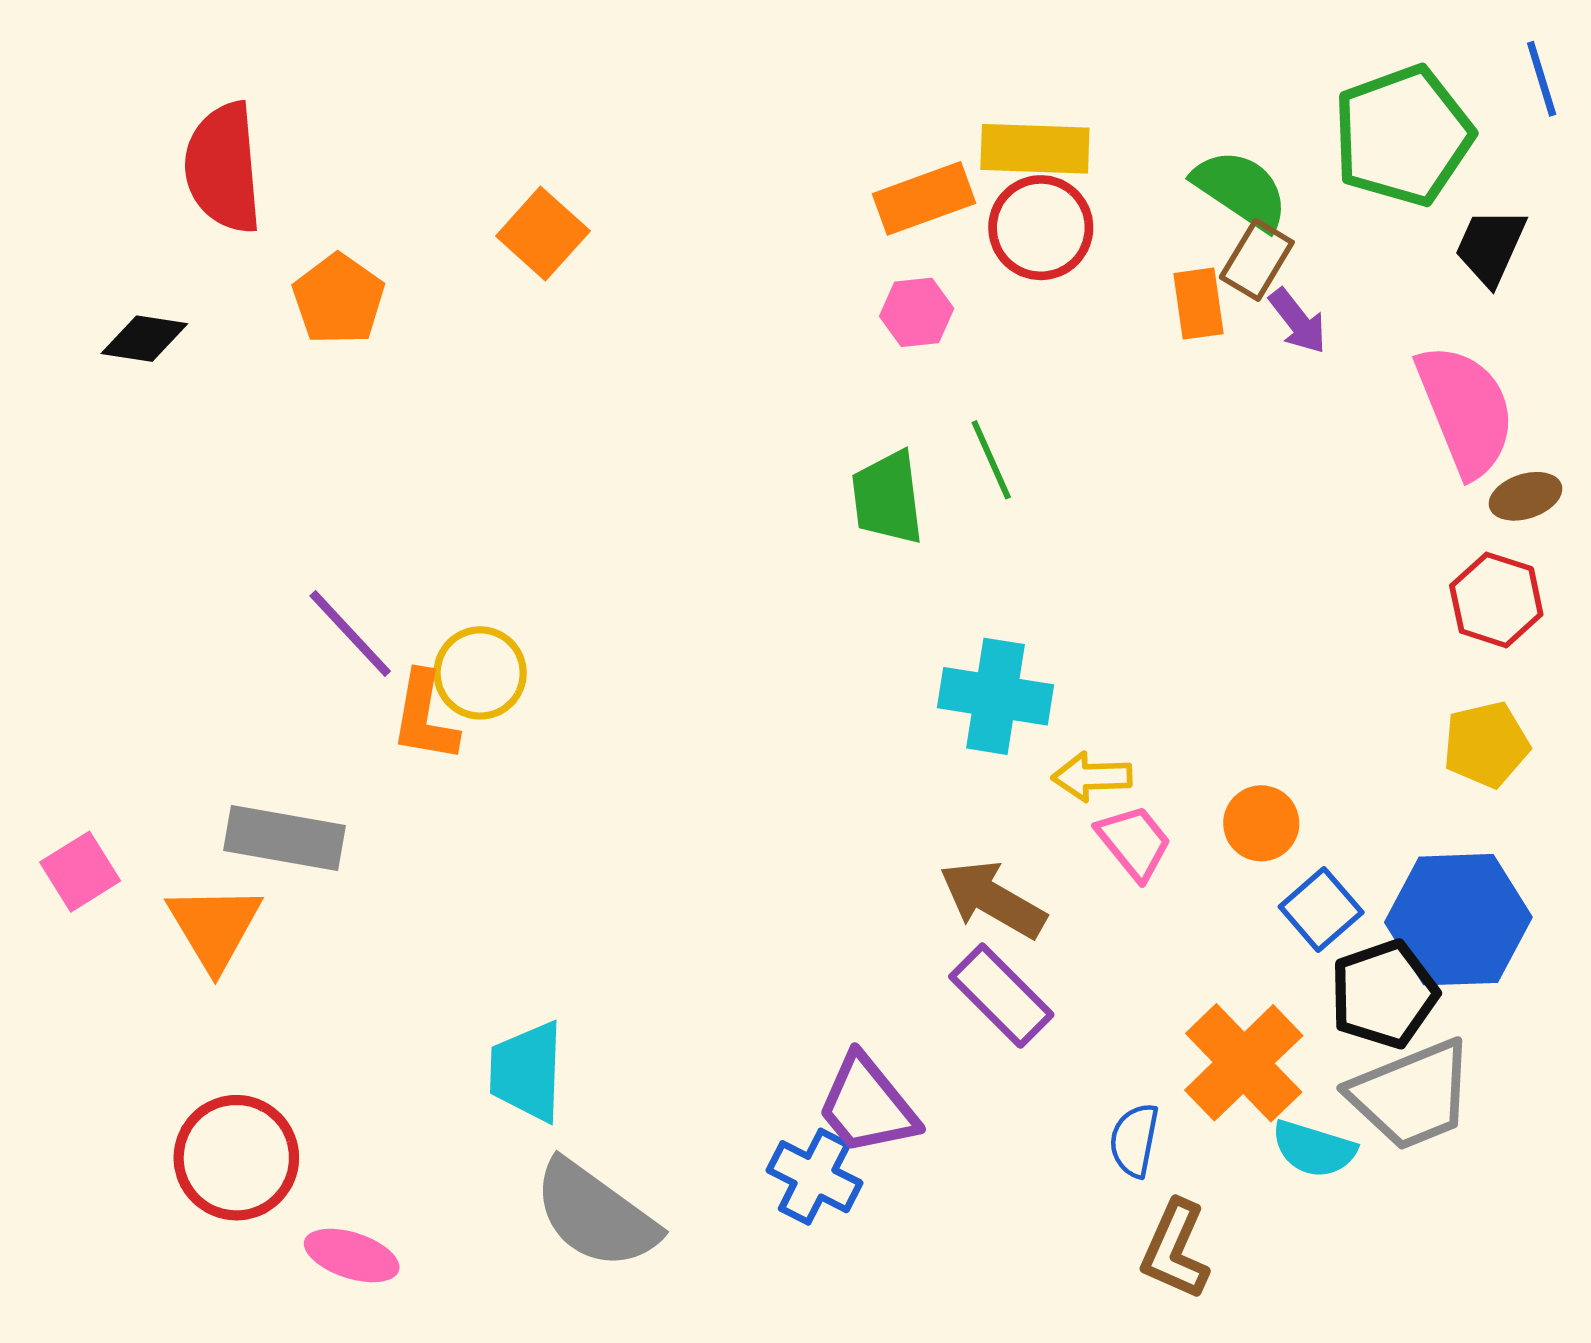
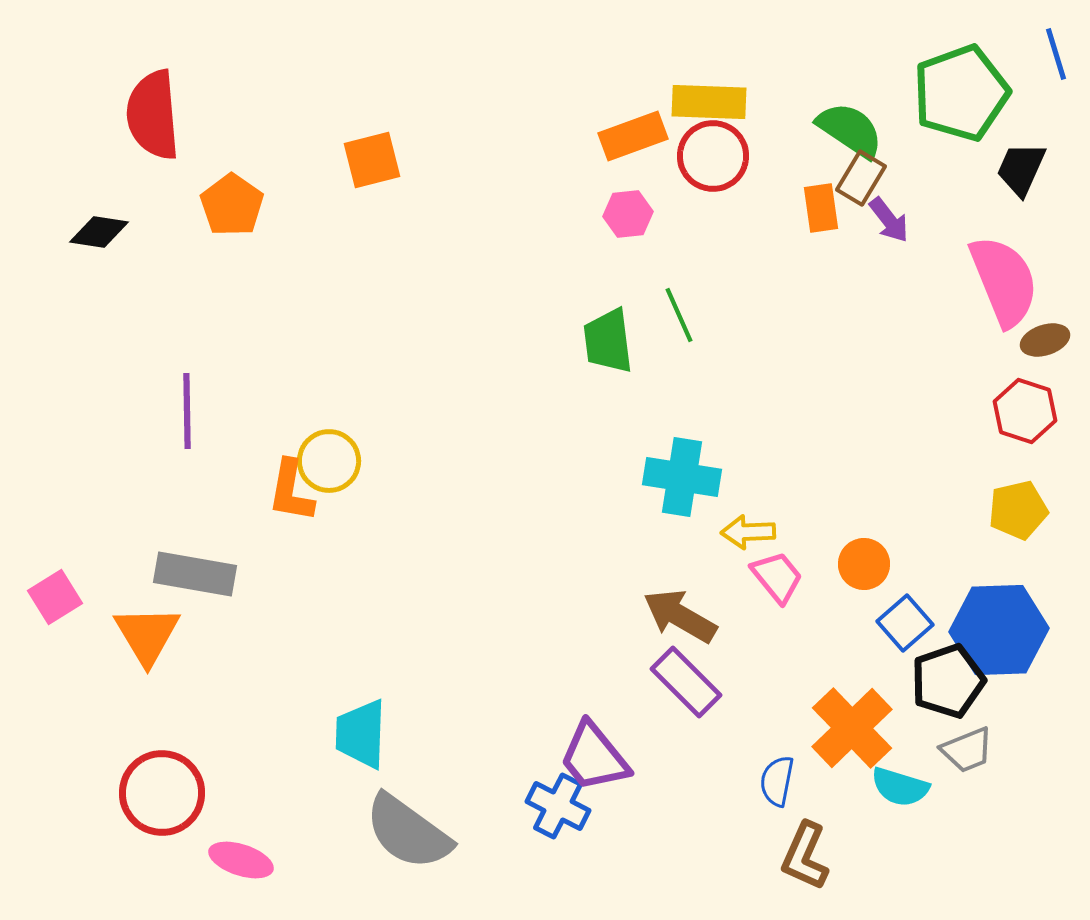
orange square: (543, 234) -> (372, 160), turned 34
purple line: (350, 634) -> (187, 411), moved, turned 42
gray trapezoid: (1412, 1095) -> (967, 750), size x0.6

